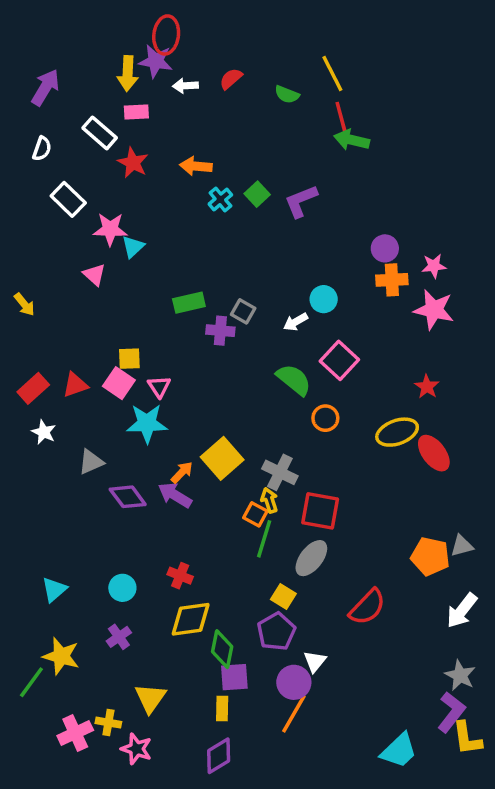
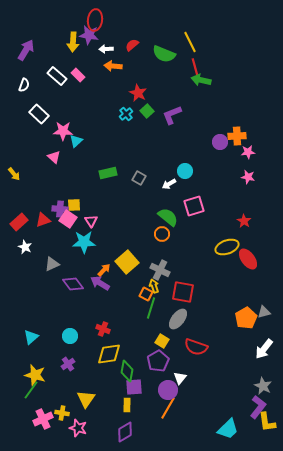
green semicircle: (287, 94) -> (164, 54), size x1.6
pink rectangle: (136, 112) -> (78, 75), moved, turned 48
red star: (133, 163) -> (138, 93), moved
orange arrow: (196, 166) -> (113, 66), moved
orange cross: (392, 280) -> (237, 136), moved
pink star: (434, 310) -> (248, 177), size x0.6
purple cross: (220, 331) -> (60, 209), moved
pink square: (339, 360) -> (194, 206), turned 30
orange circle: (325, 418) -> (162, 234), moved
orange pentagon: (430, 556) -> (246, 318), turned 30
red semicircle: (367, 607) -> (196, 347), moved, turned 65
green line: (31, 682) -> (31, 390), moved

